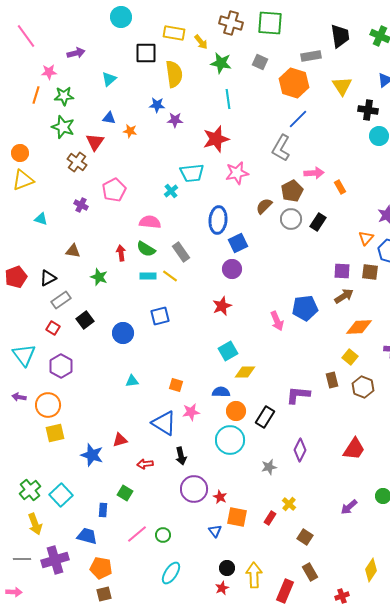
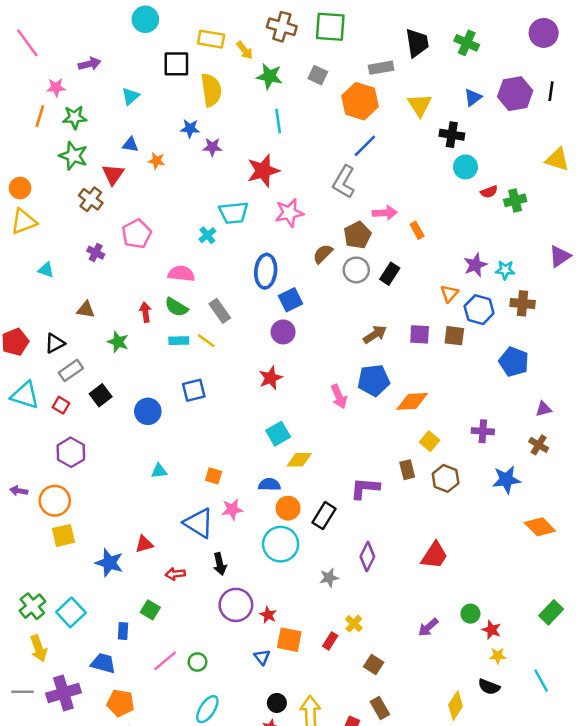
brown arrow: (344, 296) -> (375, 334), moved
orange diamond: (359, 327) -> (412, 401), moved
cyan triangle: (24, 355) -> (25, 395), moved, turned -35

